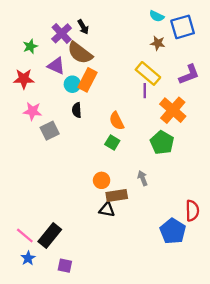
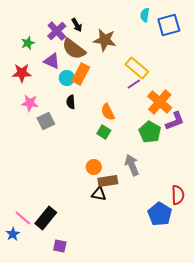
cyan semicircle: (157, 16) -> (145, 15), turned 72
brown star: (158, 43) -> (105, 40), moved, size x1.6
purple L-shape: (189, 74) -> (175, 121), moved
purple line: (145, 91) -> (134, 84), turned 56
gray arrow: (143, 178) -> (132, 165), size x1.5
blue star: (28, 258) -> (13, 234), moved

